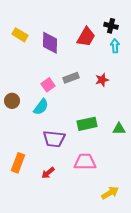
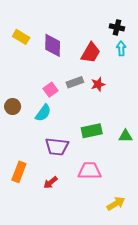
red trapezoid: (86, 37) -> (91, 53), moved
red star: (102, 80) -> (98, 84), moved

